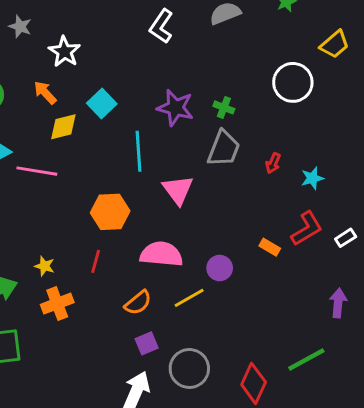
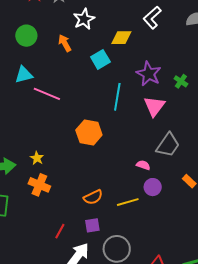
yellow diamond: (63, 127) -> (121, 38), moved
gray trapezoid: (224, 149) -> (168, 145), moved
pink triangle: (178, 190) -> (154, 106), moved
pink semicircle: (161, 254) -> (143, 165), moved, size x0.5
red line: (96, 261) -> (60, 231), moved
orange cross: (57, 304) -> (39, 185), turned 30

